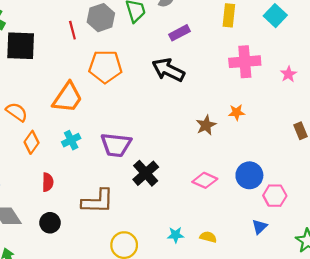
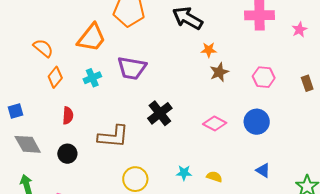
orange star: (237, 112) -> (209, 50), moved
purple trapezoid: (116, 145) -> (132, 68), moved
pink hexagon: (275, 196) -> (264, 77), moved
blue triangle: (260, 227) -> (263, 170), turned -49

